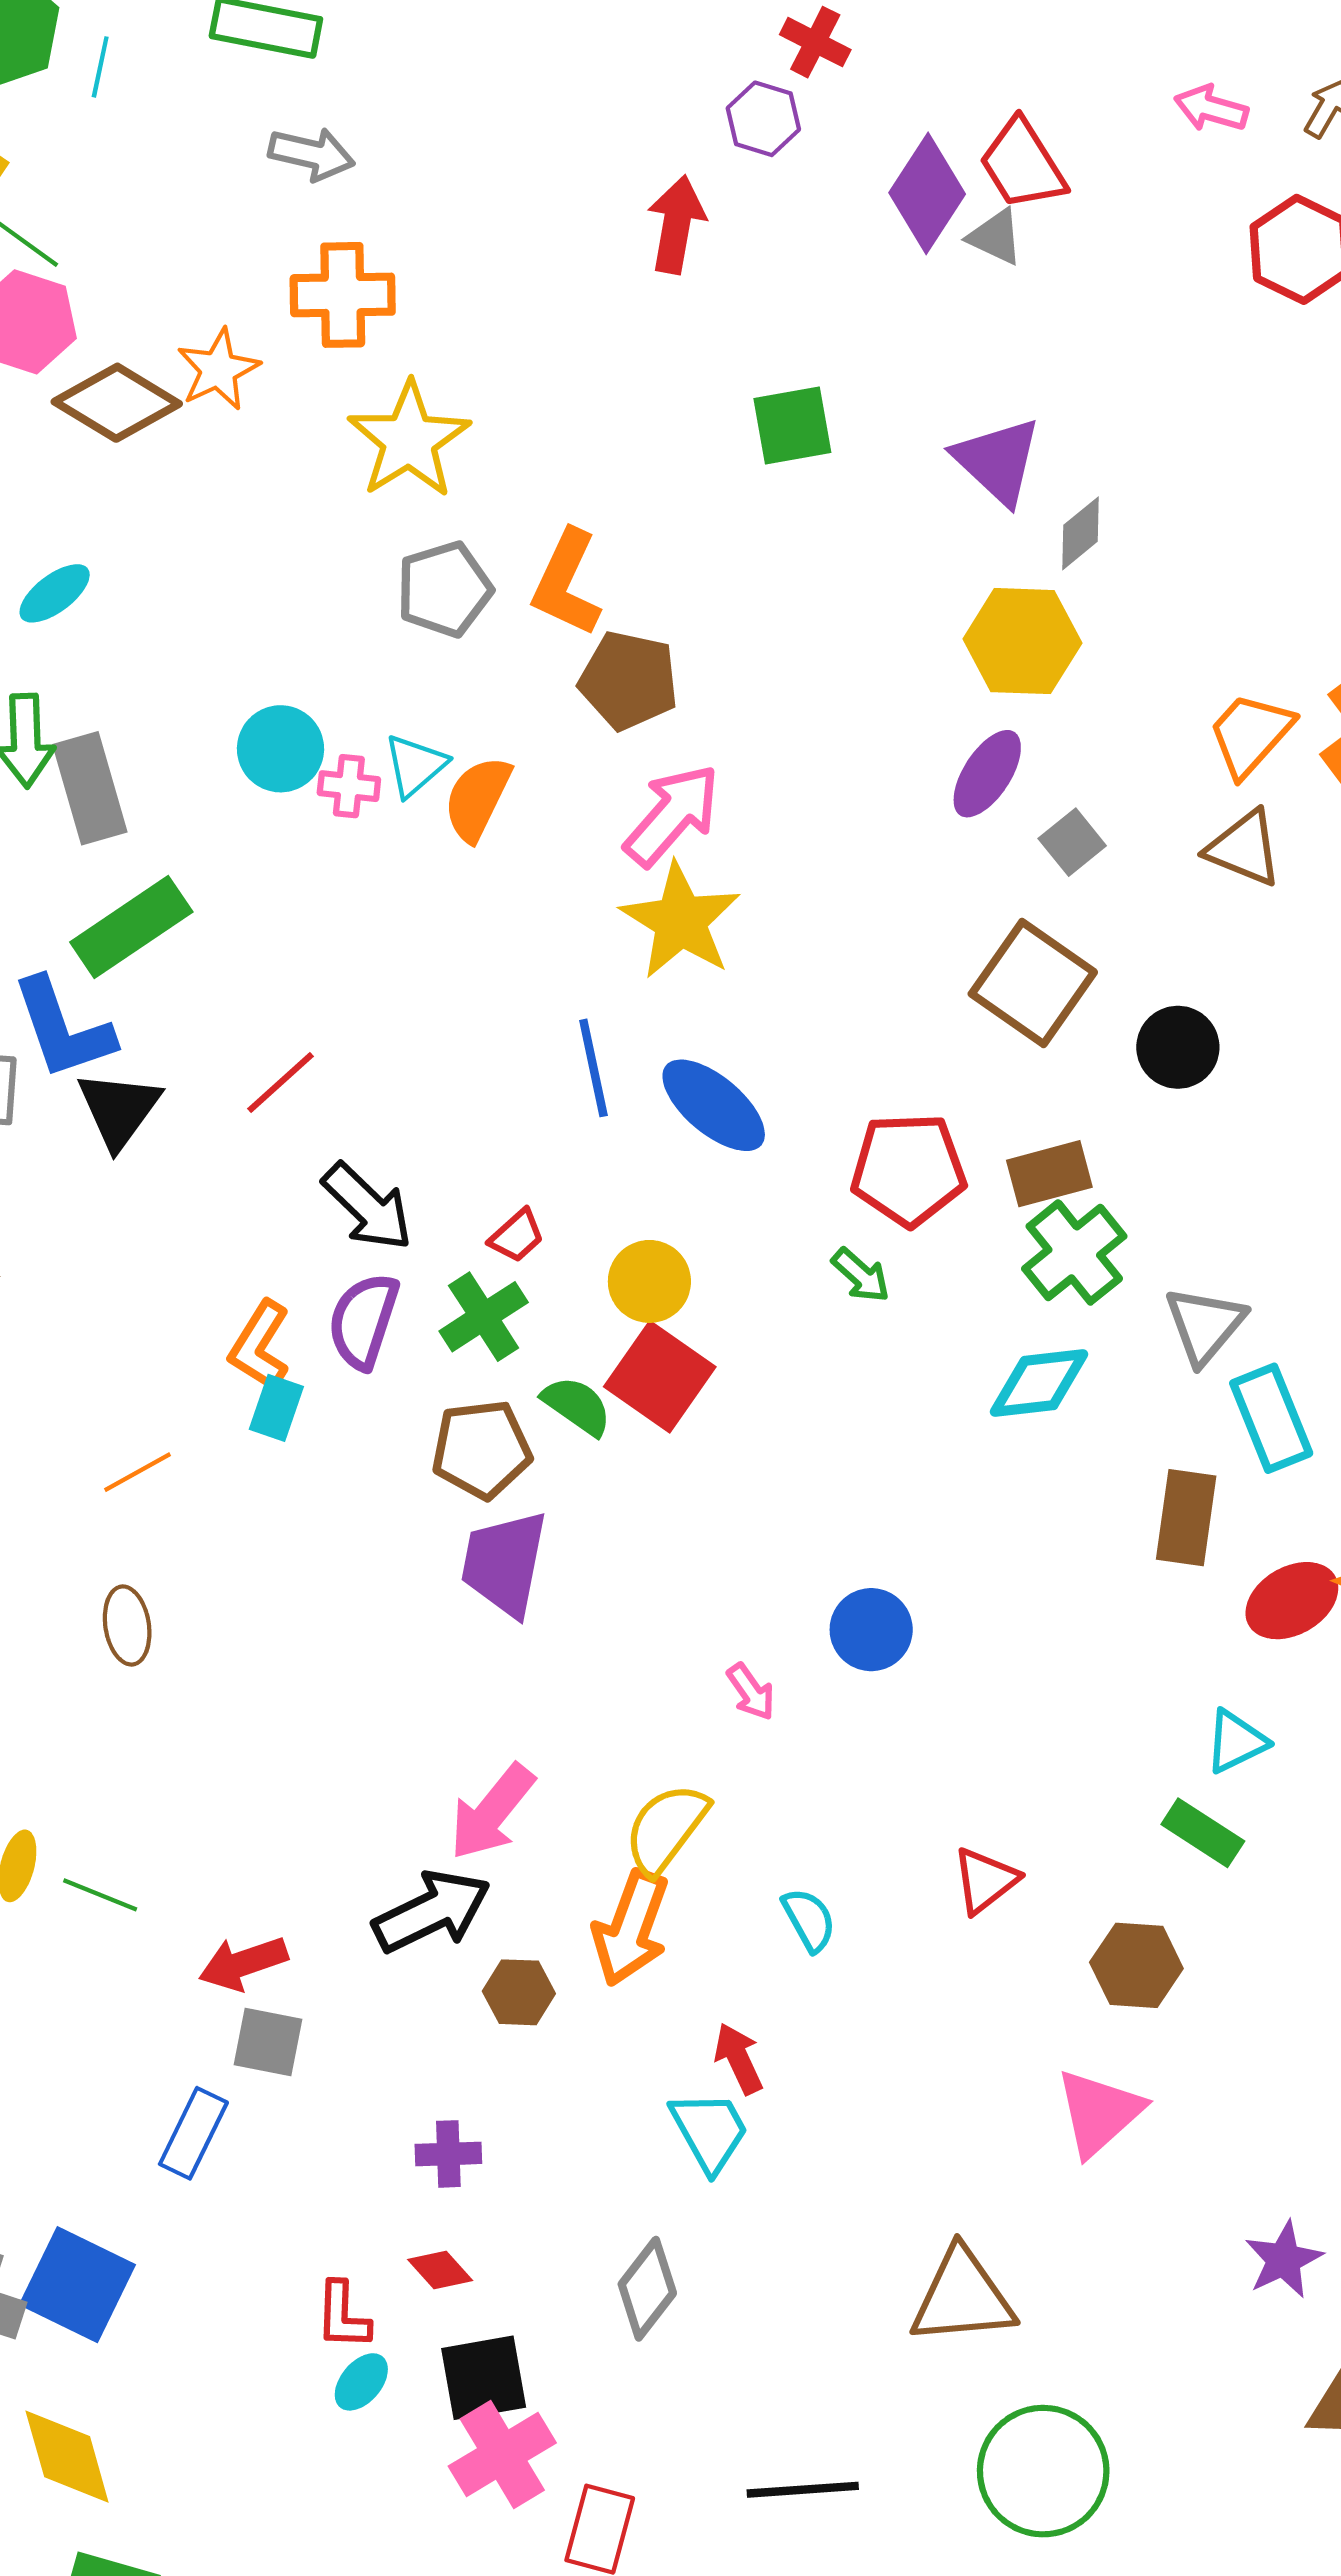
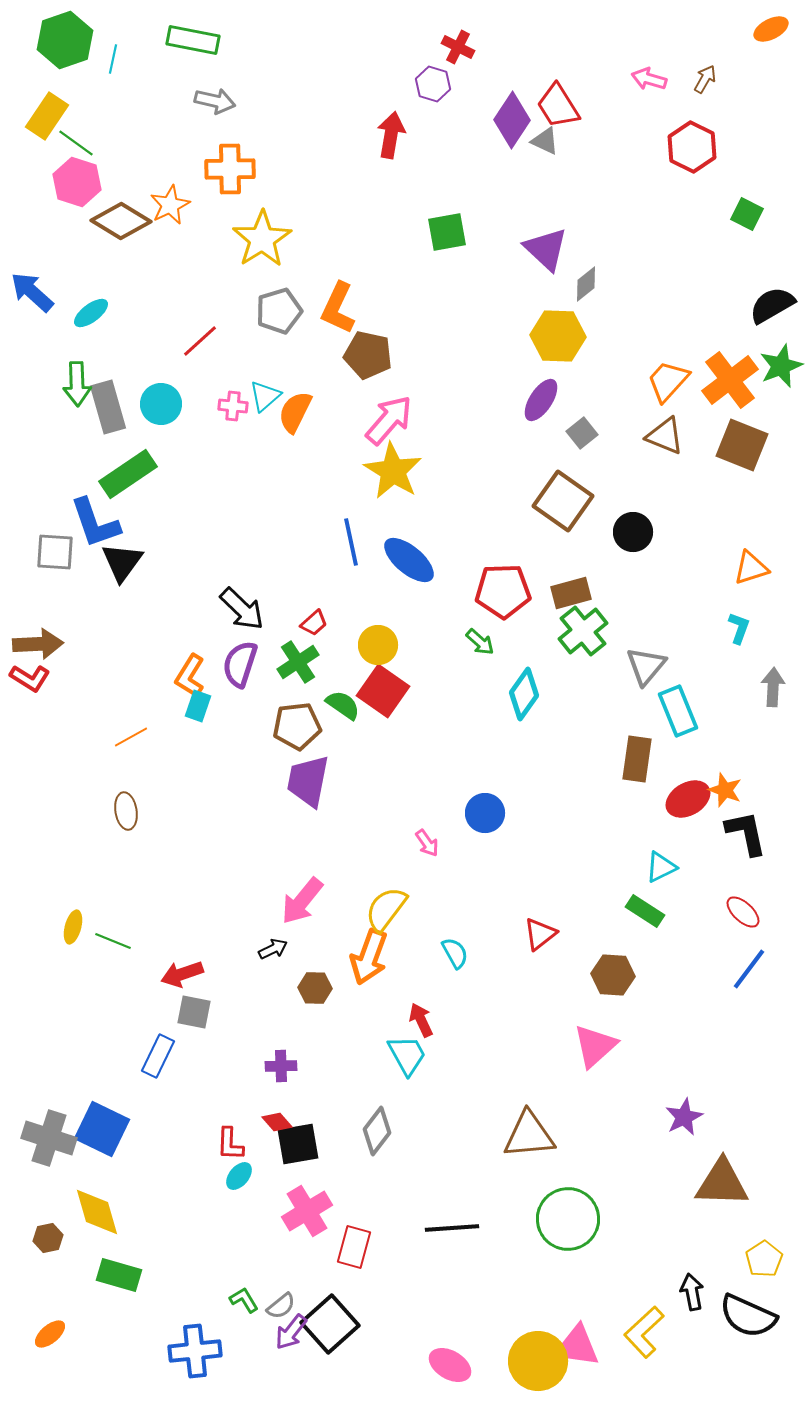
cyan circle: (280, 749) -> (161, 404), moved
red line: (280, 1082) -> (200, 341), moved
cyan diamond: (1039, 1383) -> (524, 694), moved, turned -48
black arrow: (432, 1911) -> (273, 949), size x0.5
black square: (484, 2378) -> (298, 1144), moved

